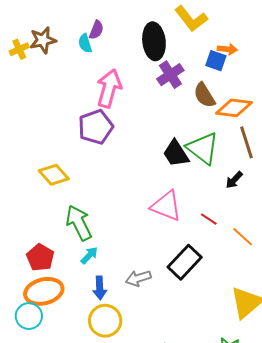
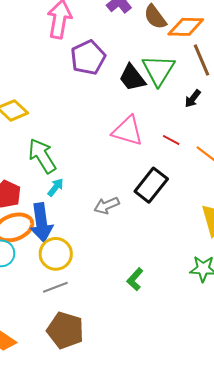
purple pentagon: (96, 127) -> (88, 58), moved
green triangle: (203, 148) -> (158, 70), turned 30
blue arrow: (100, 288) -> (41, 223), moved, size x1.6
yellow circle: (105, 321) -> (56, 254), moved

